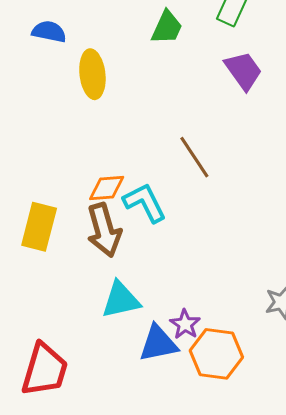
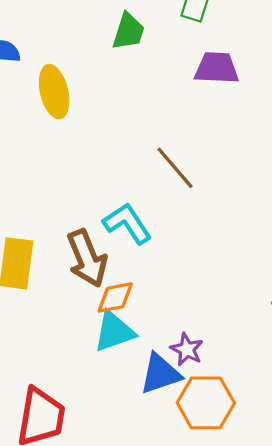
purple trapezoid: (243, 71) -> (217, 68), turned -45
orange diamond: (107, 188) -> (115, 297), moved
orange hexagon: (216, 354) -> (206, 403), moved

